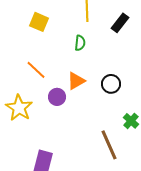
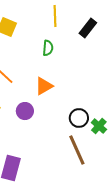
black circle: (111, 84) -> (79, 118), moved
purple circle: (57, 97) -> (25, 111), moved

